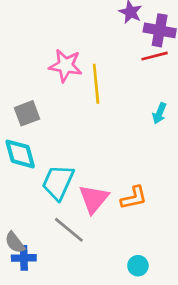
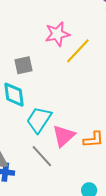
pink star: (66, 66) -> (57, 34), turned -30
yellow line: (96, 84) -> (78, 51), turned 40

